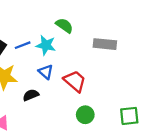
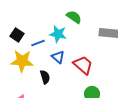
blue line: (23, 45) -> (38, 43), moved
black semicircle: (31, 95) -> (45, 77), turned 96

